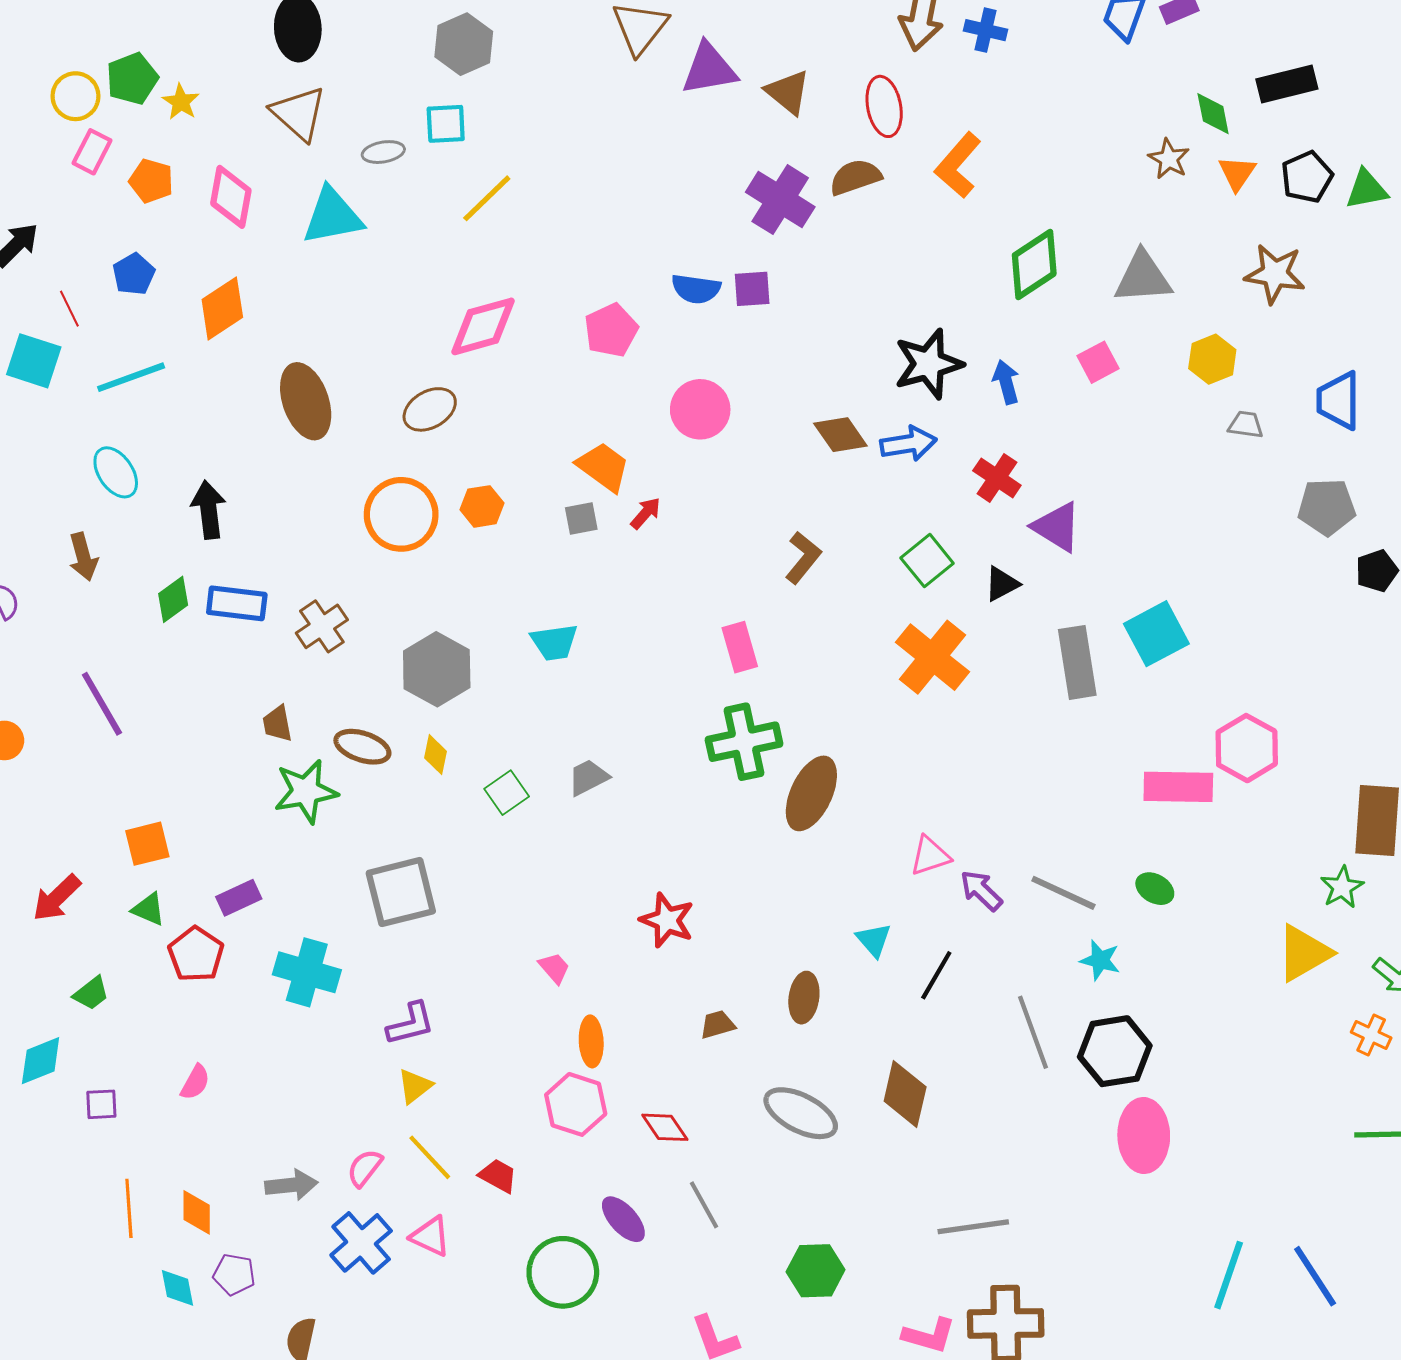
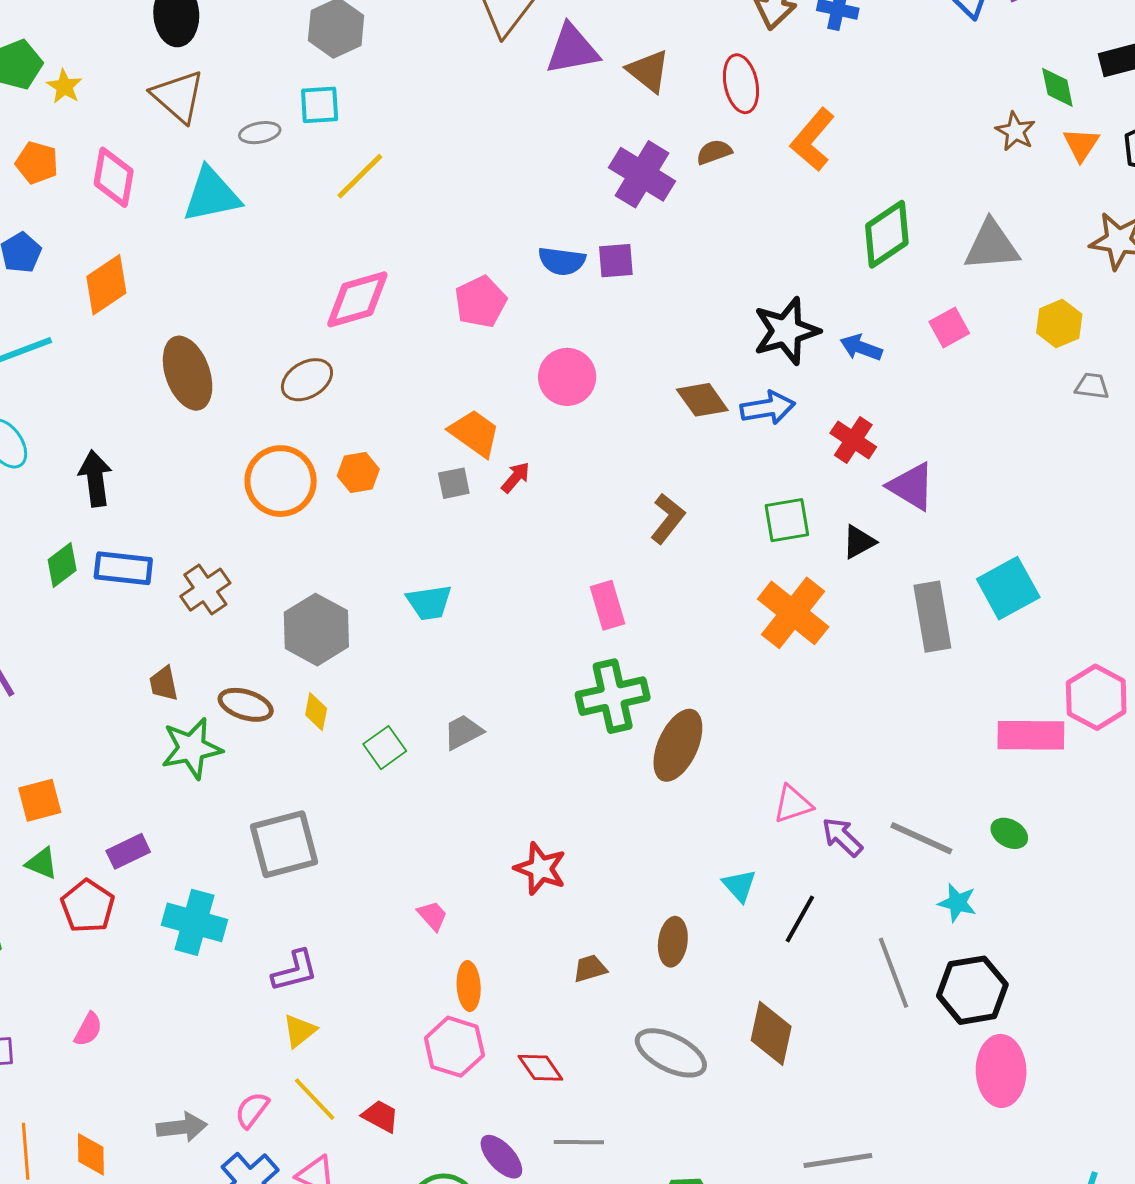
brown semicircle: (855, 177) -> (714, 152), size x0.7
blue arrow: (1006, 382) -> (861, 348), turned -54
green square: (927, 561) -> (787, 520), turned 30
gray line: (704, 1205) -> (579, 1142), turned -60

